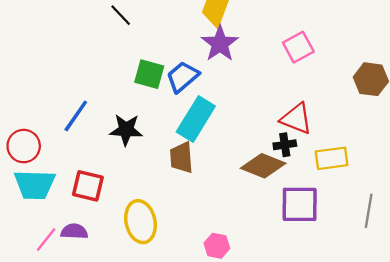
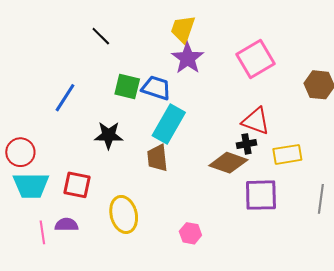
pink square: (298, 47) -> (256, 59), size x1.4
blue trapezoid: (183, 77) -> (156, 88), turned 60
blue line: (76, 116) -> (65, 98), moved
pink line: (46, 239) -> (42, 232), turned -45

